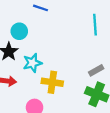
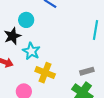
cyan star: (32, 63) -> (31, 51), turned 30

